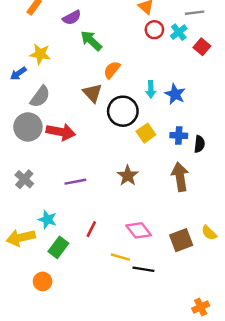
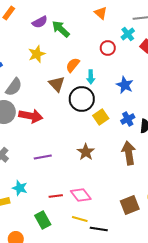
red circle: (154, 30) -> (108, 48), moved
green arrow: (91, 41) -> (61, 29), moved
yellow star: (40, 54) -> (37, 54), moved, turned -30
cyan arrow: (151, 89) -> (91, 77), moved
blue cross: (179, 135) -> (128, 119), turned -32
red line: (91, 229) -> (56, 196), turned 56
pink diamond: (139, 230) -> (81, 195), moved
green rectangle: (58, 247) -> (43, 220), moved, turned -66

